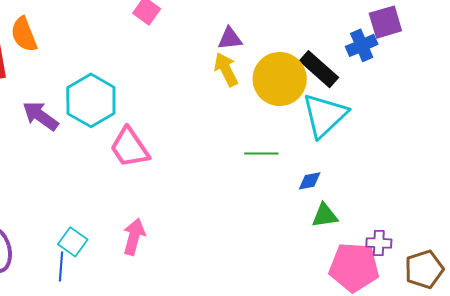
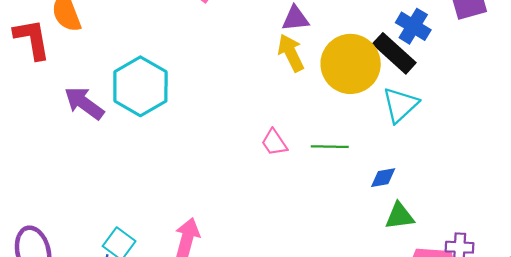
blue cross: (362, 45) -> (413, 26), moved, turned -36
cyan triangle: (325, 115) -> (400, 105), size x0.7
pink trapezoid: (130, 148) -> (274, 142), moved, size x0.6

